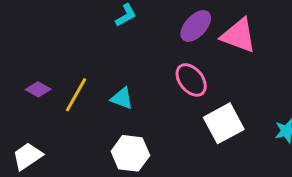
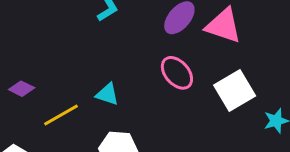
yellow line: (76, 95) -> (61, 115), moved, turned 33
white square: (224, 123) -> (235, 90), moved

